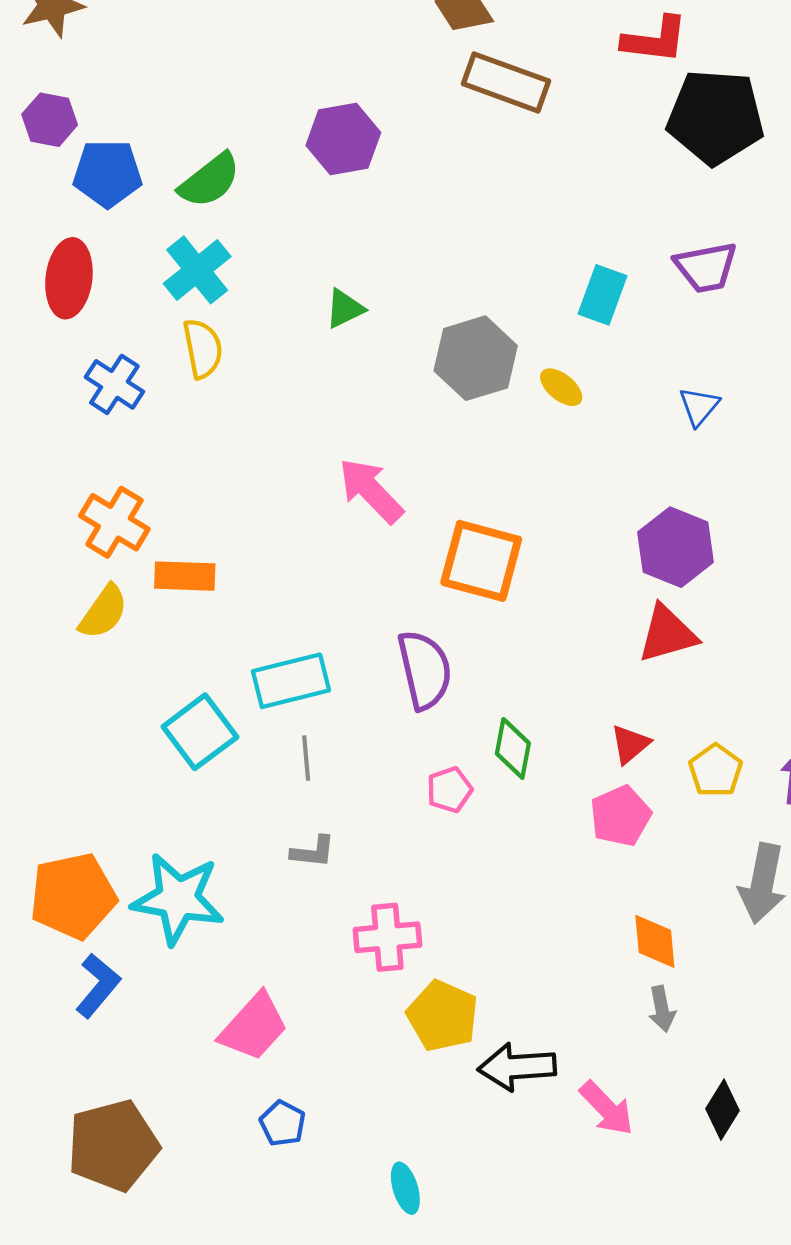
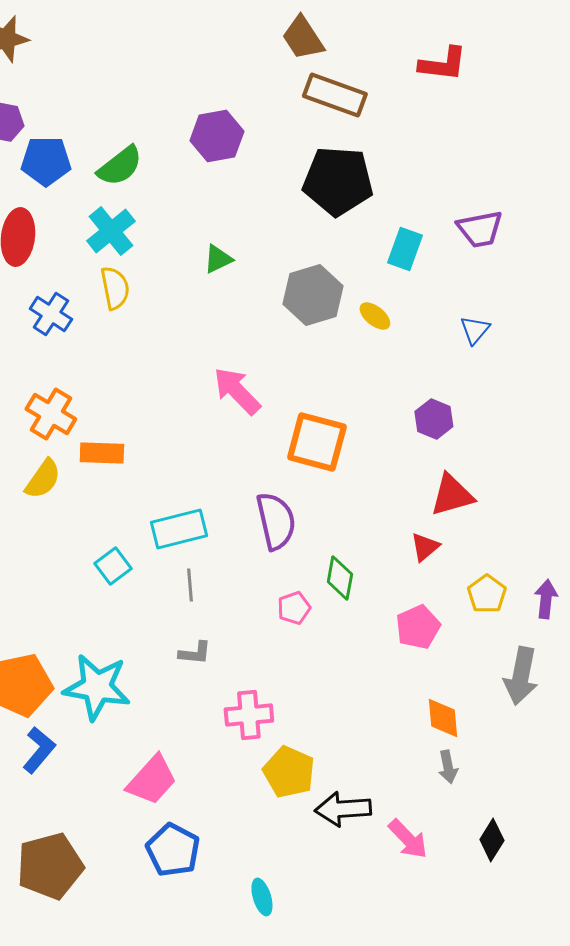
black pentagon: (716, 117) -> (338, 181), moved
purple hexagon: (676, 547) -> (434, 419), moved, size x0.7
cyan square: (200, 732) -> (113, 566), size x0.7
red triangle: (630, 744) -> (425, 547), moved
blue pentagon: (283, 1123) -> (173, 850), size x1.6

